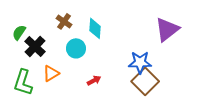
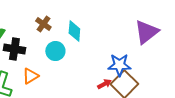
black cross: (35, 46) -> (14, 49), turned -35
red arrow: (94, 80) -> (104, 84), moved

